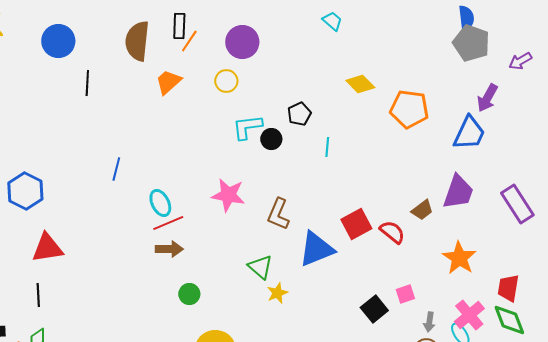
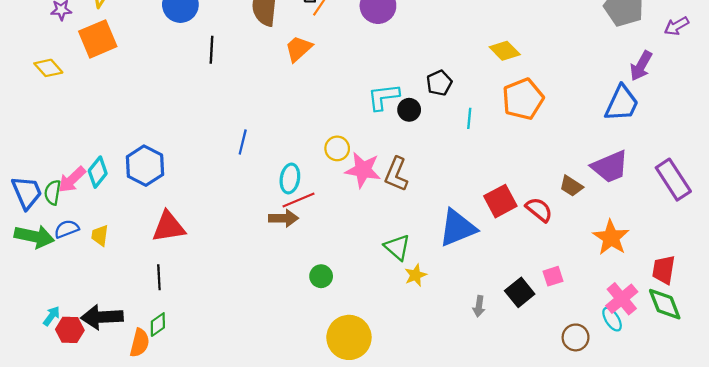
yellow circle: (226, 81) -> (337, 148), moved
orange pentagon: (409, 109) -> (523, 99), moved, turned -30
purple trapezoid: (458, 192) -> (610, 167), turned 48
cyan ellipse: (160, 203) -> (290, 179), turned 36
brown trapezoid: (422, 210) -> (571, 186), turned 70
brown L-shape: (278, 214) -> (396, 174), moved
brown arrow: (169, 249) -> (283, 218), moved
gray arrow: (429, 322) -> (479, 306), moved

